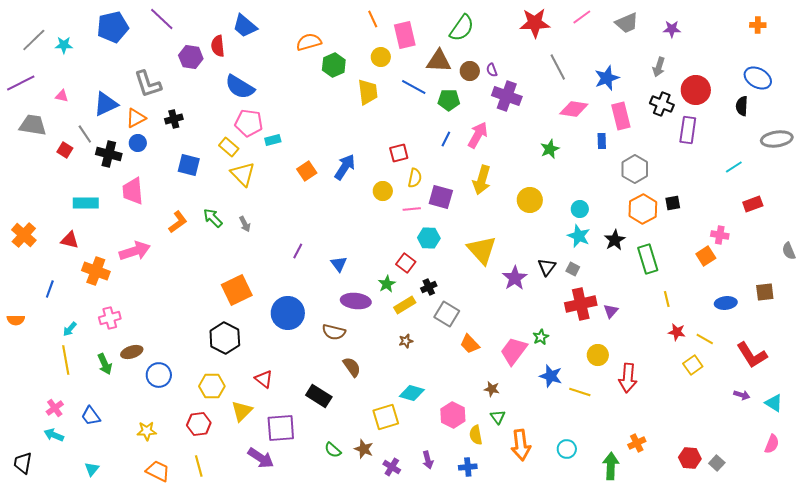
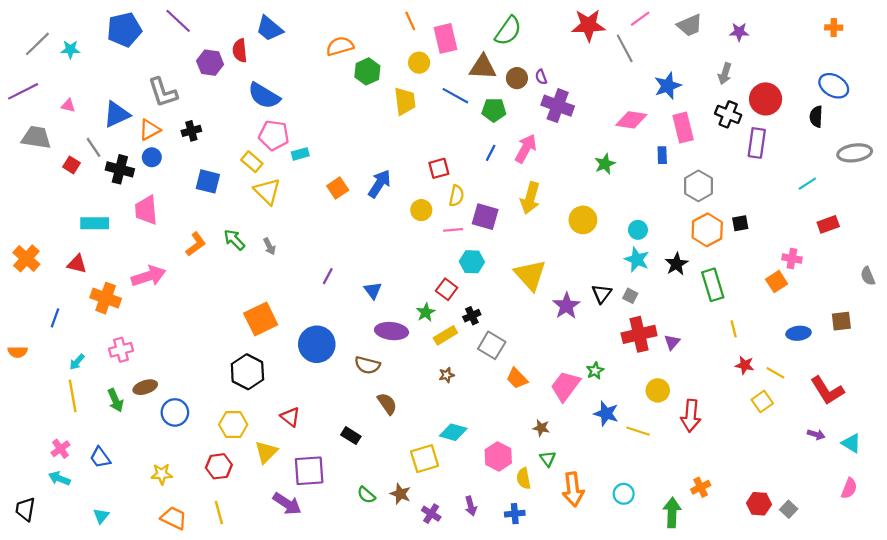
gray line: (558, 67) -> (625, 48), moved
black rectangle: (319, 396) -> (351, 436), size x0.7

